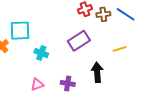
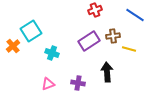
brown cross: (103, 14) -> (113, 36), moved
cyan square: (20, 31) -> (31, 31), turned -30
yellow line: (120, 49) -> (129, 49), turned 32

